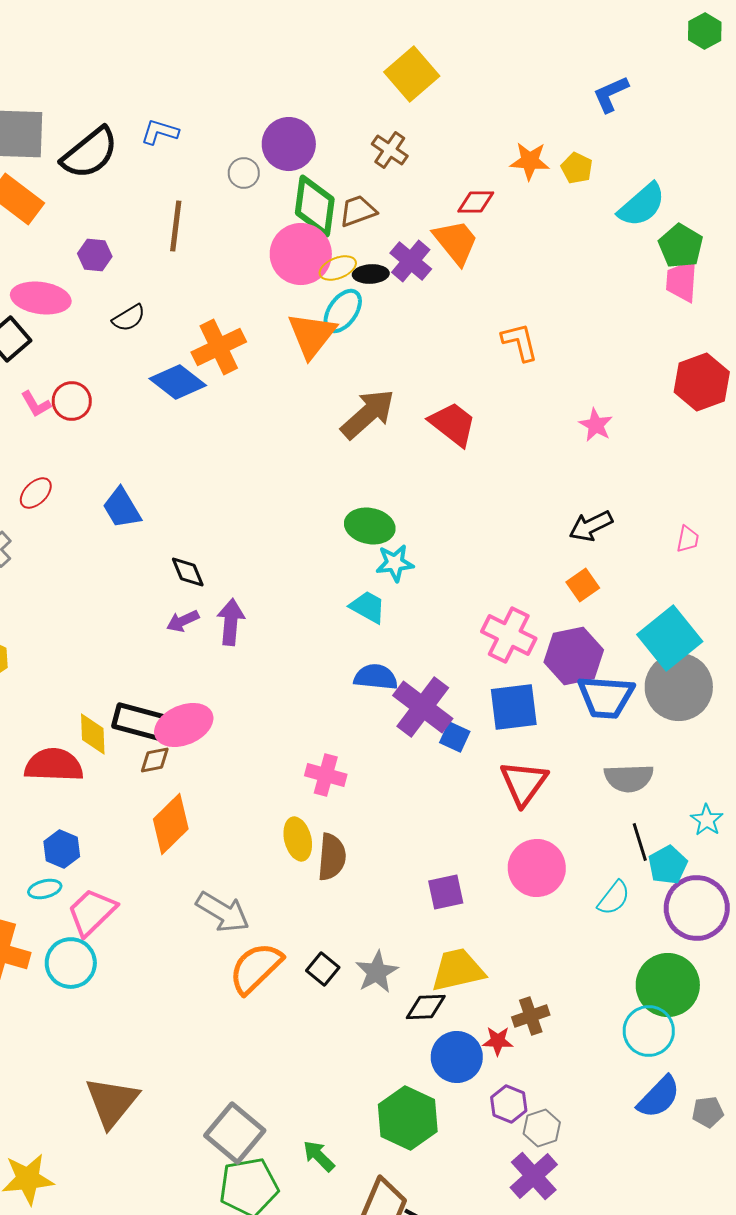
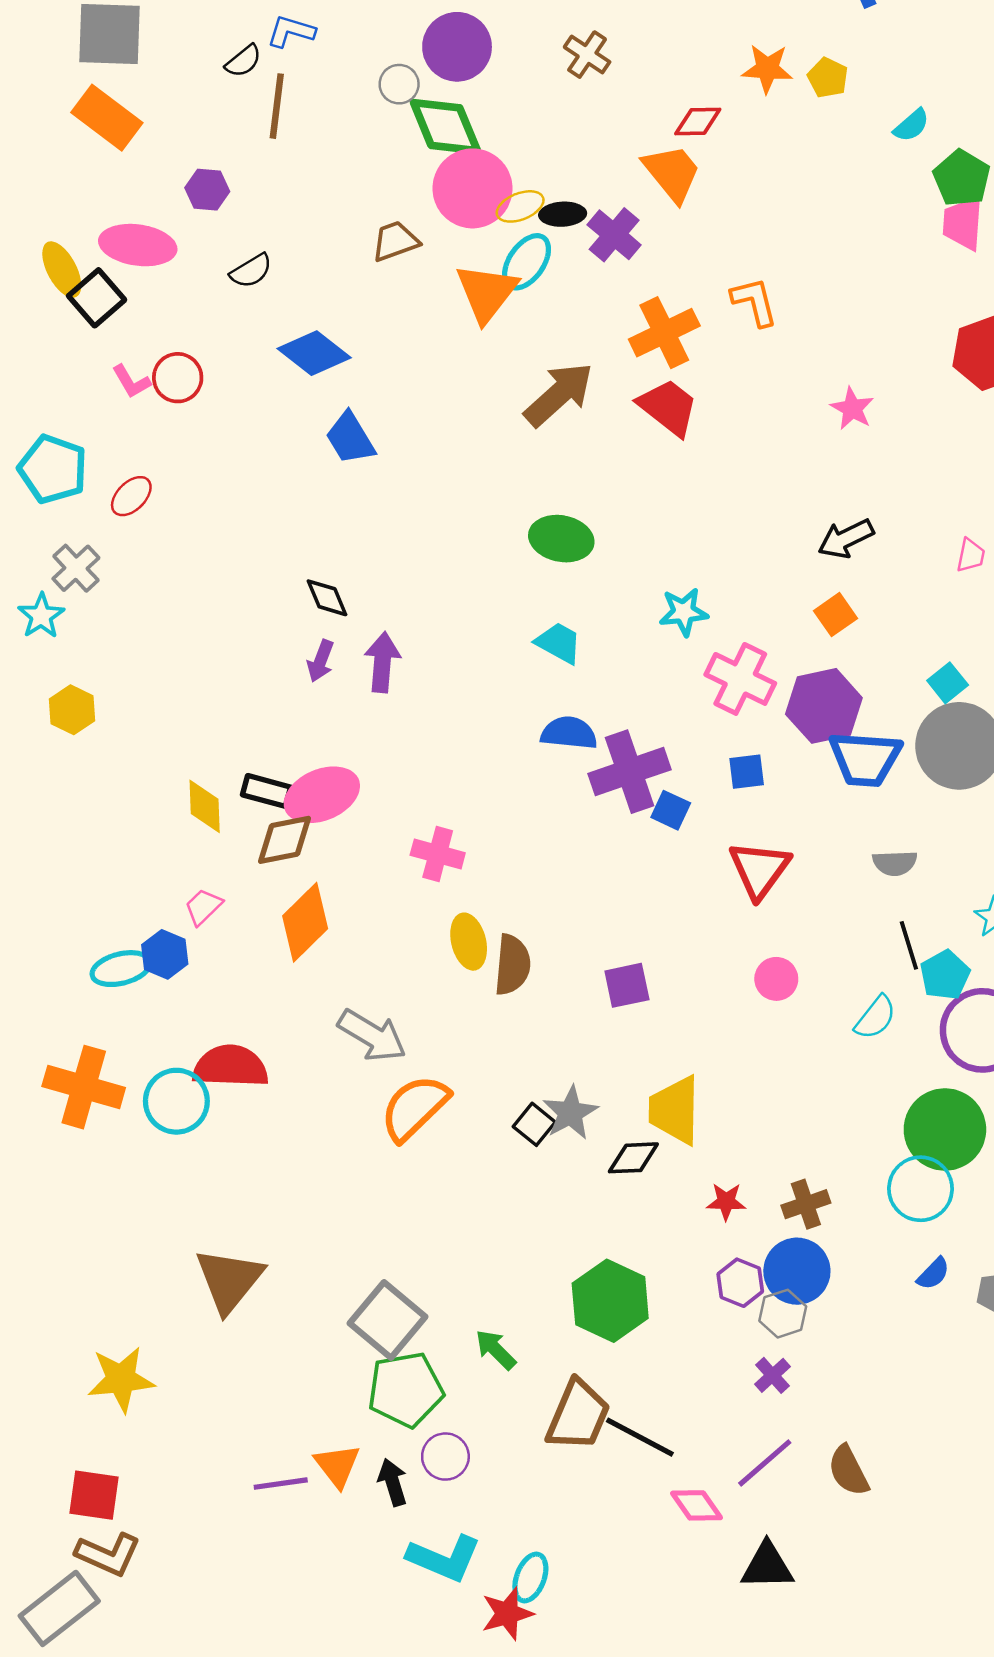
black semicircle: (90, 153) -> (243, 61), moved, size x0.5
cyan semicircle: (642, 205) -> (911, 125), size x0.6
green diamond: (315, 206) -> (445, 127), moved, turned -30
brown trapezoid: (358, 211) -> (395, 241), moved
brown line: (176, 226) -> (277, 106), moved
purple cross: (411, 261) -> (614, 235), moved
orange cross: (219, 347) -> (664, 333), moved
blue trapezoid: (122, 508) -> (350, 438), moved
cyan star: (395, 563) -> (684, 612), moved
purple arrow: (183, 621) -> (321, 661), turned -44
cyan square: (670, 638) -> (948, 683), size x0.5
purple cross: (423, 707) -> (630, 772), turned 34
blue square: (514, 707) -> (747, 772), size x0.6
black rectangle: (141, 722) -> (266, 791), size x0.7
brown diamond: (155, 760) -> (285, 840), size x1.5
red semicircle: (54, 765) -> (230, 1066), moved
pink cross: (326, 775) -> (438, 854), moved
gray semicircle: (629, 778) -> (895, 863), size x0.7
pink circle: (537, 868) -> (776, 979), size x0.6
cyan ellipse: (45, 889) -> (121, 969), moved, size x1.4
purple square: (446, 892) -> (627, 985), moved
pink trapezoid: (92, 912) -> (203, 907), moved, size x0.6
black square: (323, 969) -> (534, 1124), moved
yellow trapezoid: (458, 970) -> (675, 1110), turned -76
brown cross: (531, 1016) -> (806, 1204), moved
blue circle: (457, 1057) -> (797, 1271), moved
blue semicircle: (659, 1097) -> (933, 1274), size x0.6
purple cross: (534, 1176) -> (772, 1375), size x0.6

